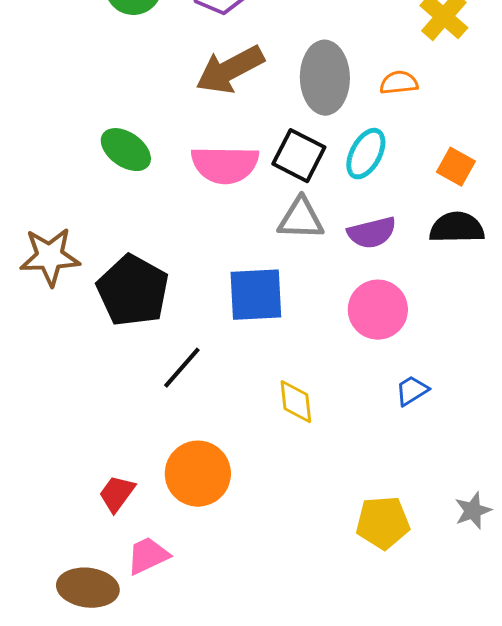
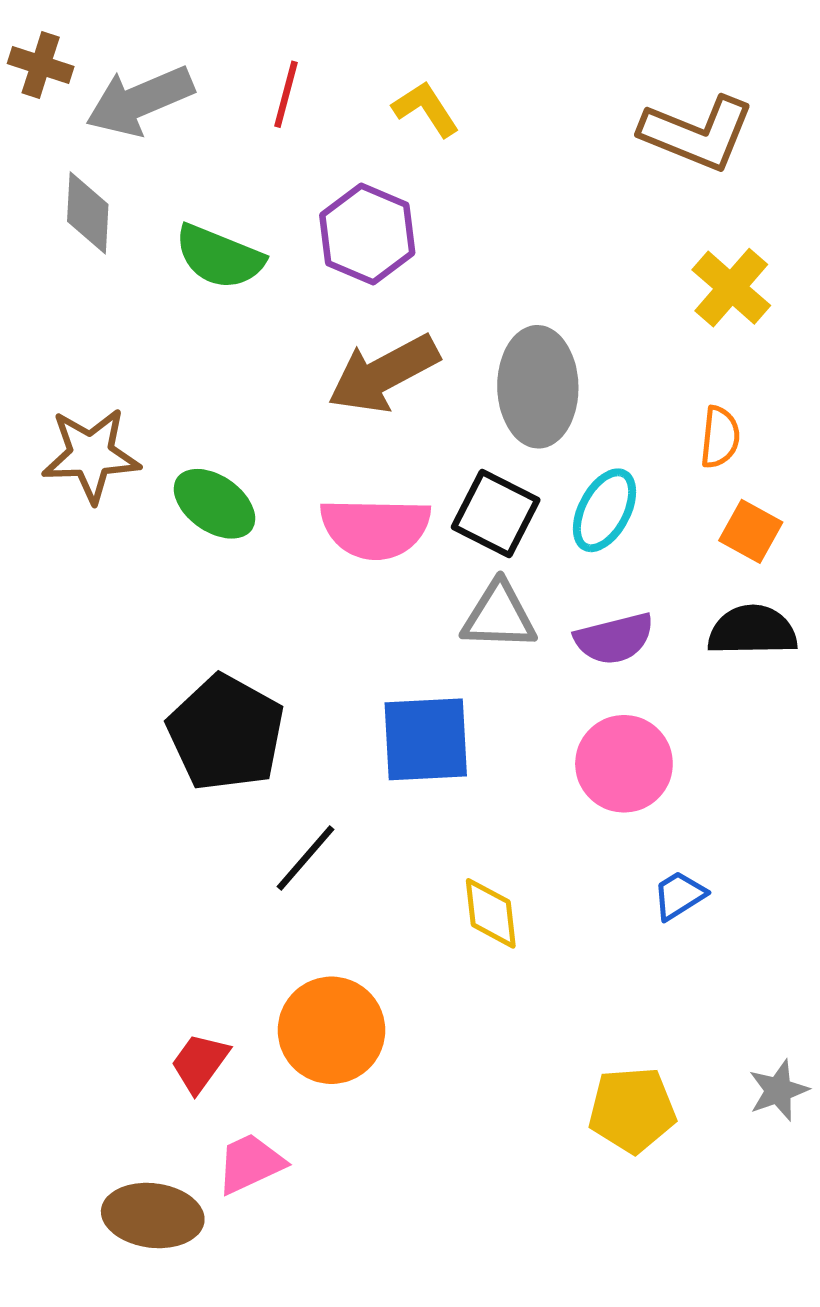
orange semicircle: (399, 83) -> (720, 437), moved, turned 102
brown star: (50, 257) -> (91, 455), moved

